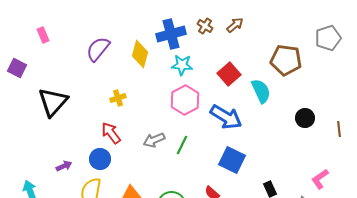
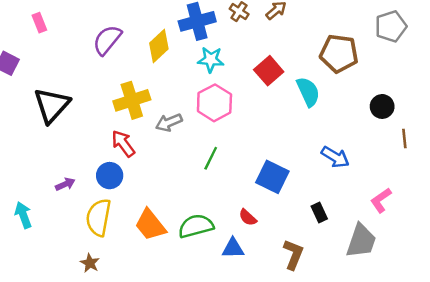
yellow diamond: (140, 54) -> (159, 46), turned 32
yellow cross: (118, 98) -> (132, 100), size x1.8
blue arrow: (226, 117) -> (335, 157), moved, size x0.7
black circle: (305, 118) -> (382, 106), moved
gray arrow: (154, 140) -> (169, 123), moved

